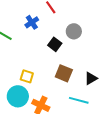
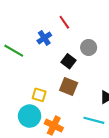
brown square: (64, 73) -> (69, 87), moved

